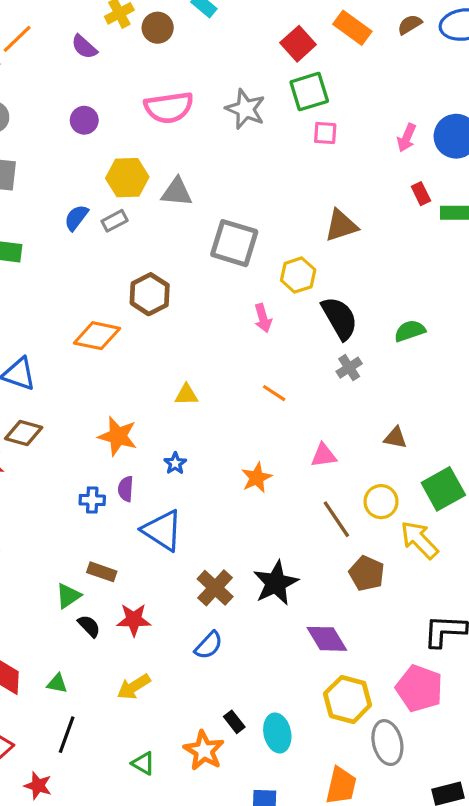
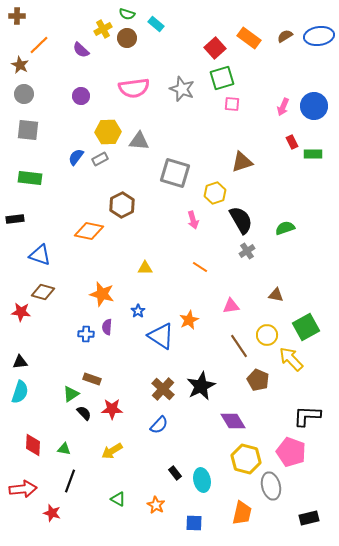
blue triangle: (162, 530) -> (161, 336), moved
orange star: (204, 751) -> (156, 505), moved, size x0.7

